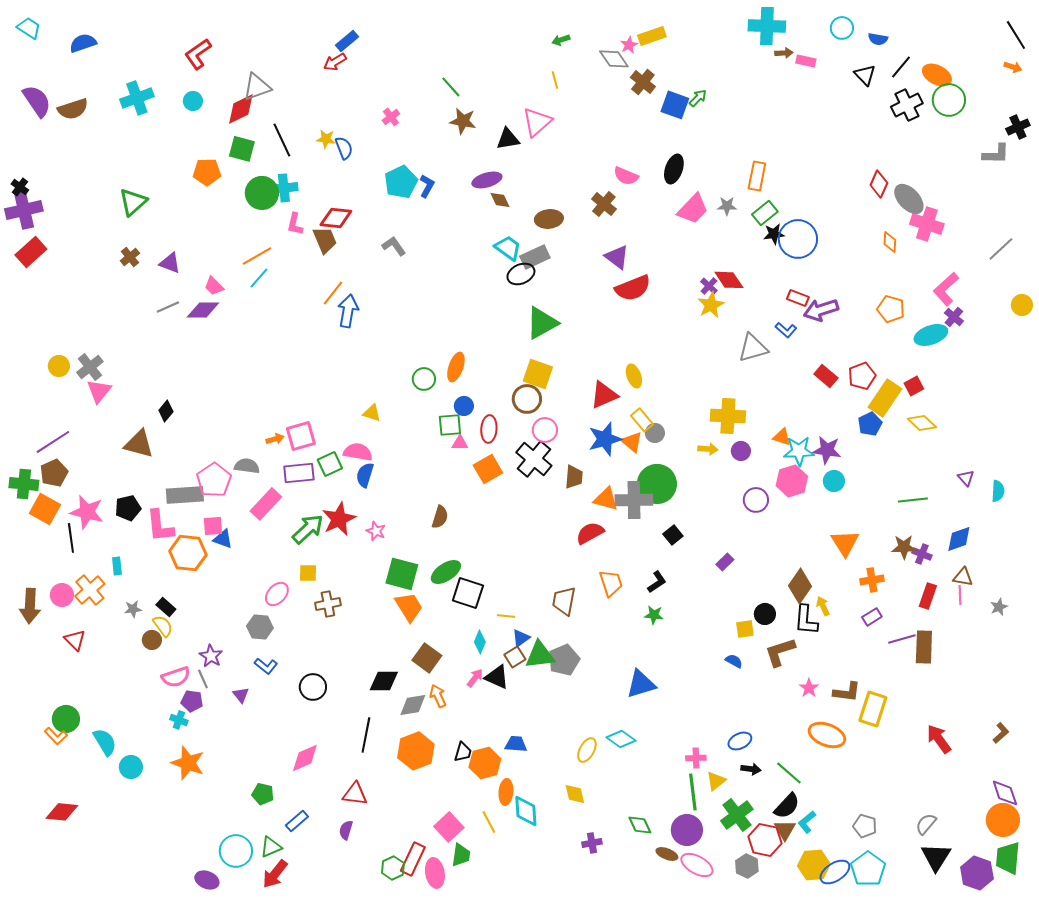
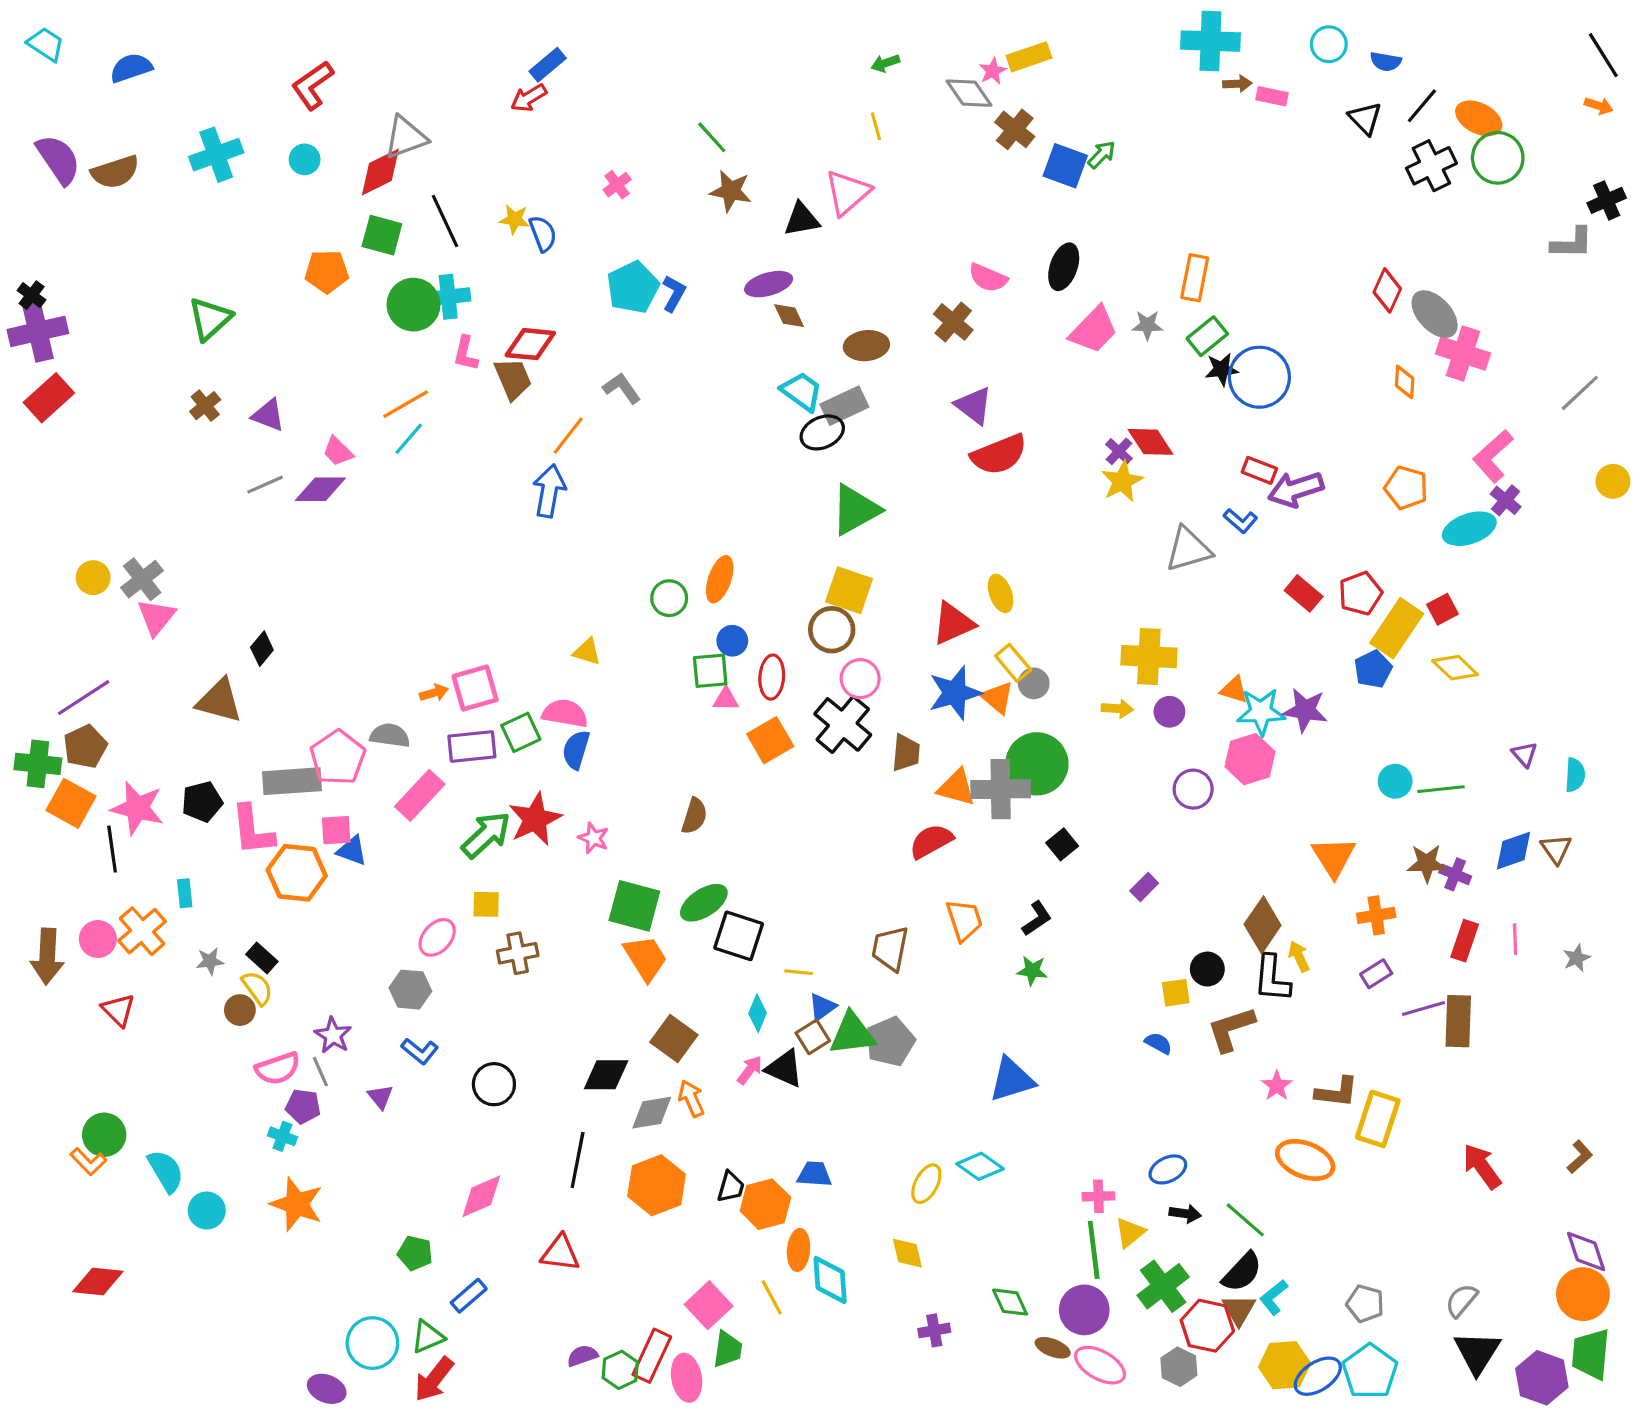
orange line: (333, 293) -> (568, 436), moved
cyan circle: (834, 481) -> (1395, 781), moved
brown triangle: (963, 577) -> (1556, 849), moved, turned 45
purple semicircle: (346, 830) -> (582, 1356), moved, turned 54

